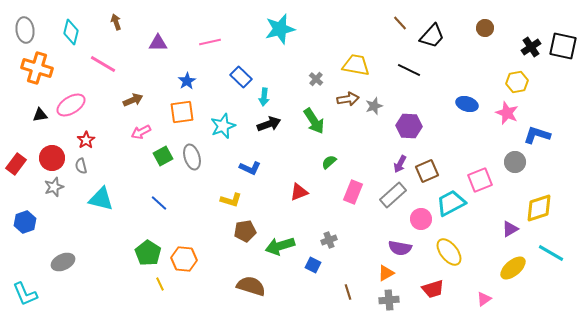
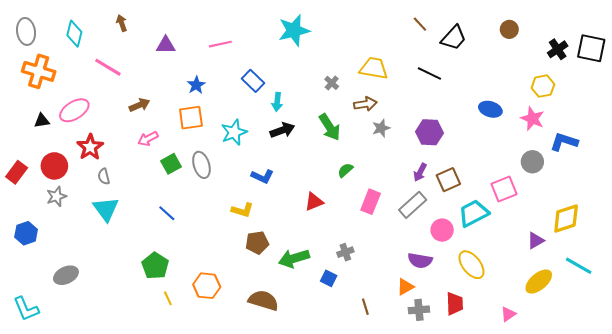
gray star: (374, 106) -> (381, 128), moved
red star: (86, 140) -> (90, 147), size x1.4
gray circle: (515, 162) -> (532, 162), moved
gray semicircle: (81, 166) -> (104, 176), moved
cyan triangle: (101, 199) -> (106, 209), turned 40
orange hexagon: (184, 259) -> (207, 286), moved
red trapezoid: (433, 289) -> (455, 304), turned -75
gray cross: (389, 300) -> (419, 310), moved

